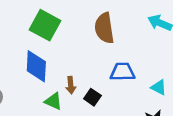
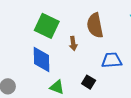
brown arrow: (71, 85) -> (73, 43), moved

